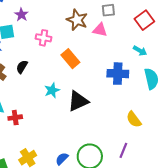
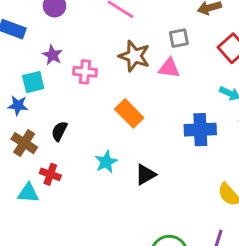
pink cross: (43, 38) -> (85, 72), moved
black triangle: (78, 101) -> (145, 175), size x0.7
red cross: (15, 118) -> (50, 174), moved, turned 32

